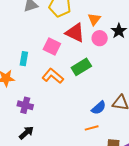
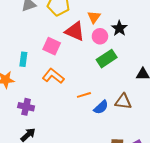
green rectangle: (81, 67) -> (107, 59), moved
orange line: (92, 128) -> (84, 95), moved

